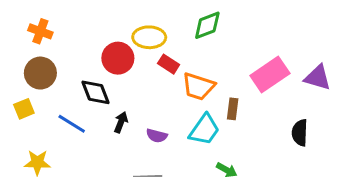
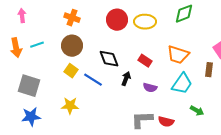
red circle: (118, 58) -> (117, 20), moved
red rectangle: (169, 64) -> (145, 61), moved
yellow square: (24, 109) -> (71, 71), moved, turned -32
brown rectangle: (233, 109) -> (209, 70), moved

